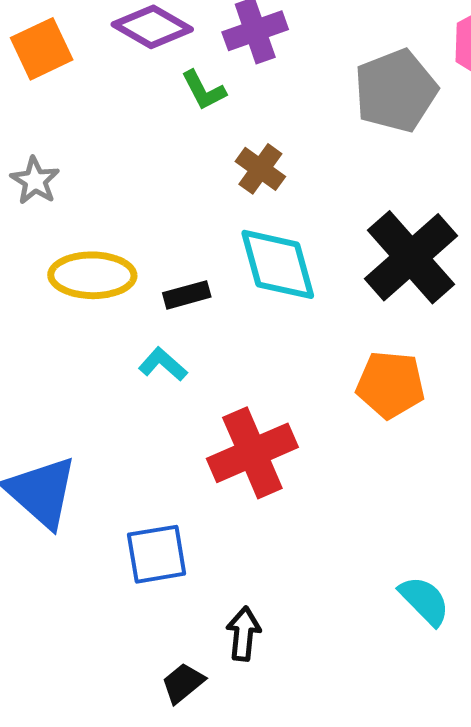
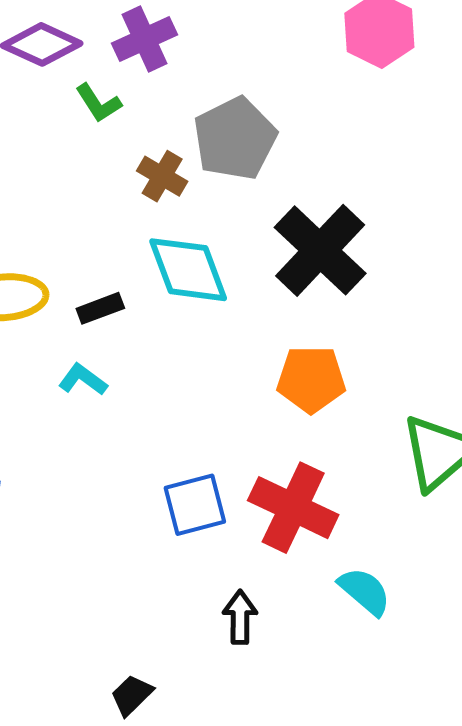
gray pentagon: (396, 91) -> (235, 139), moved
red cross: (252, 453) -> (293, 508), moved, turned -36
blue square: (157, 554) -> (195, 505), moved
black arrow: (243, 634) -> (240, 617), moved

